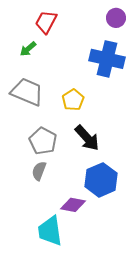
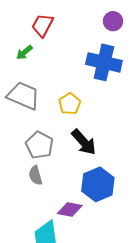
gray semicircle: (39, 171) -> (35, 175), turned -36

